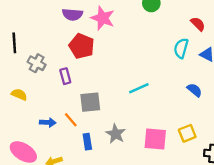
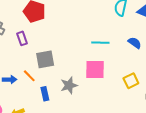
cyan line: (139, 88) -> (100, 43), moved, turned 30
gray star: (116, 134) -> (69, 85), turned 30
pink square: (155, 139) -> (95, 70), moved

